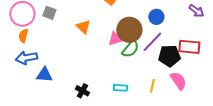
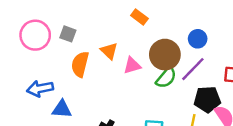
orange semicircle: (23, 36) -> (80, 64), moved, size x1.5
pink triangle: (115, 39) -> (132, 65), moved
black pentagon: (169, 56) -> (207, 99), moved

